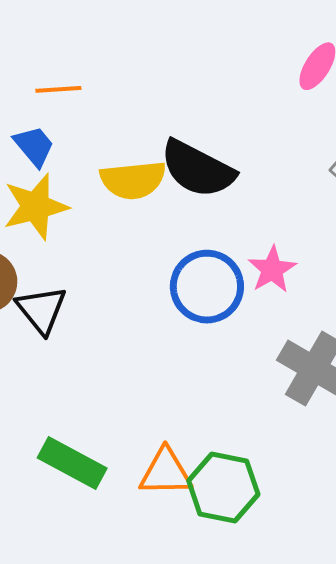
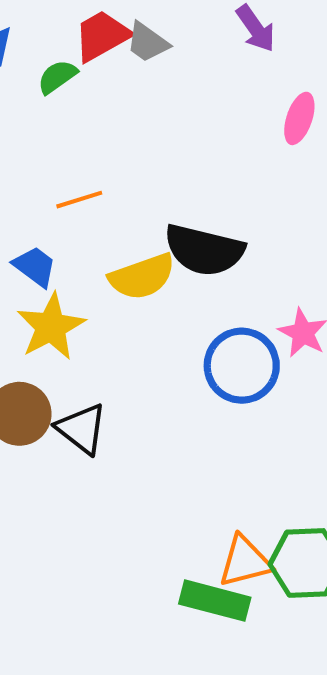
orange line: (58, 89) -> (79, 200), moved
green rectangle: (72, 463) -> (215, 601), moved

